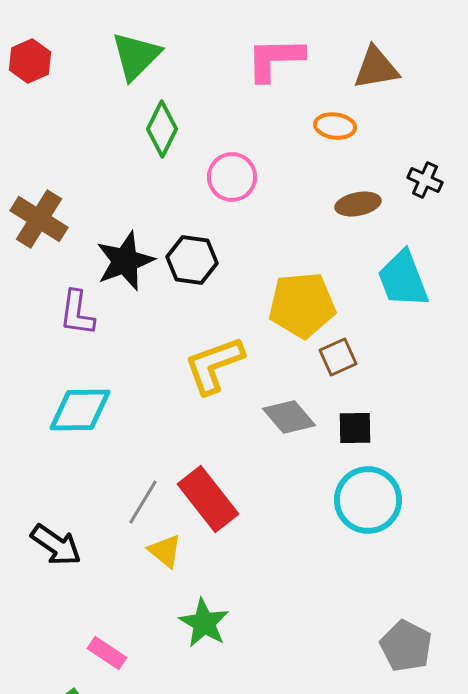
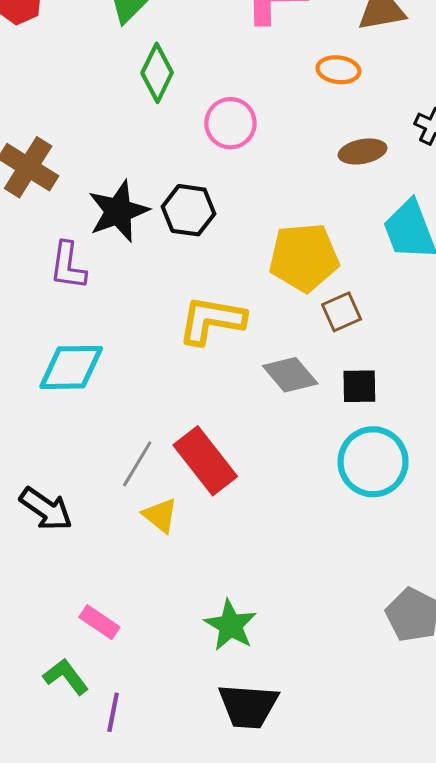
yellow L-shape: (214, 365) -> (212, 320), turned 30
green star: (204, 623) -> (230, 625), moved

